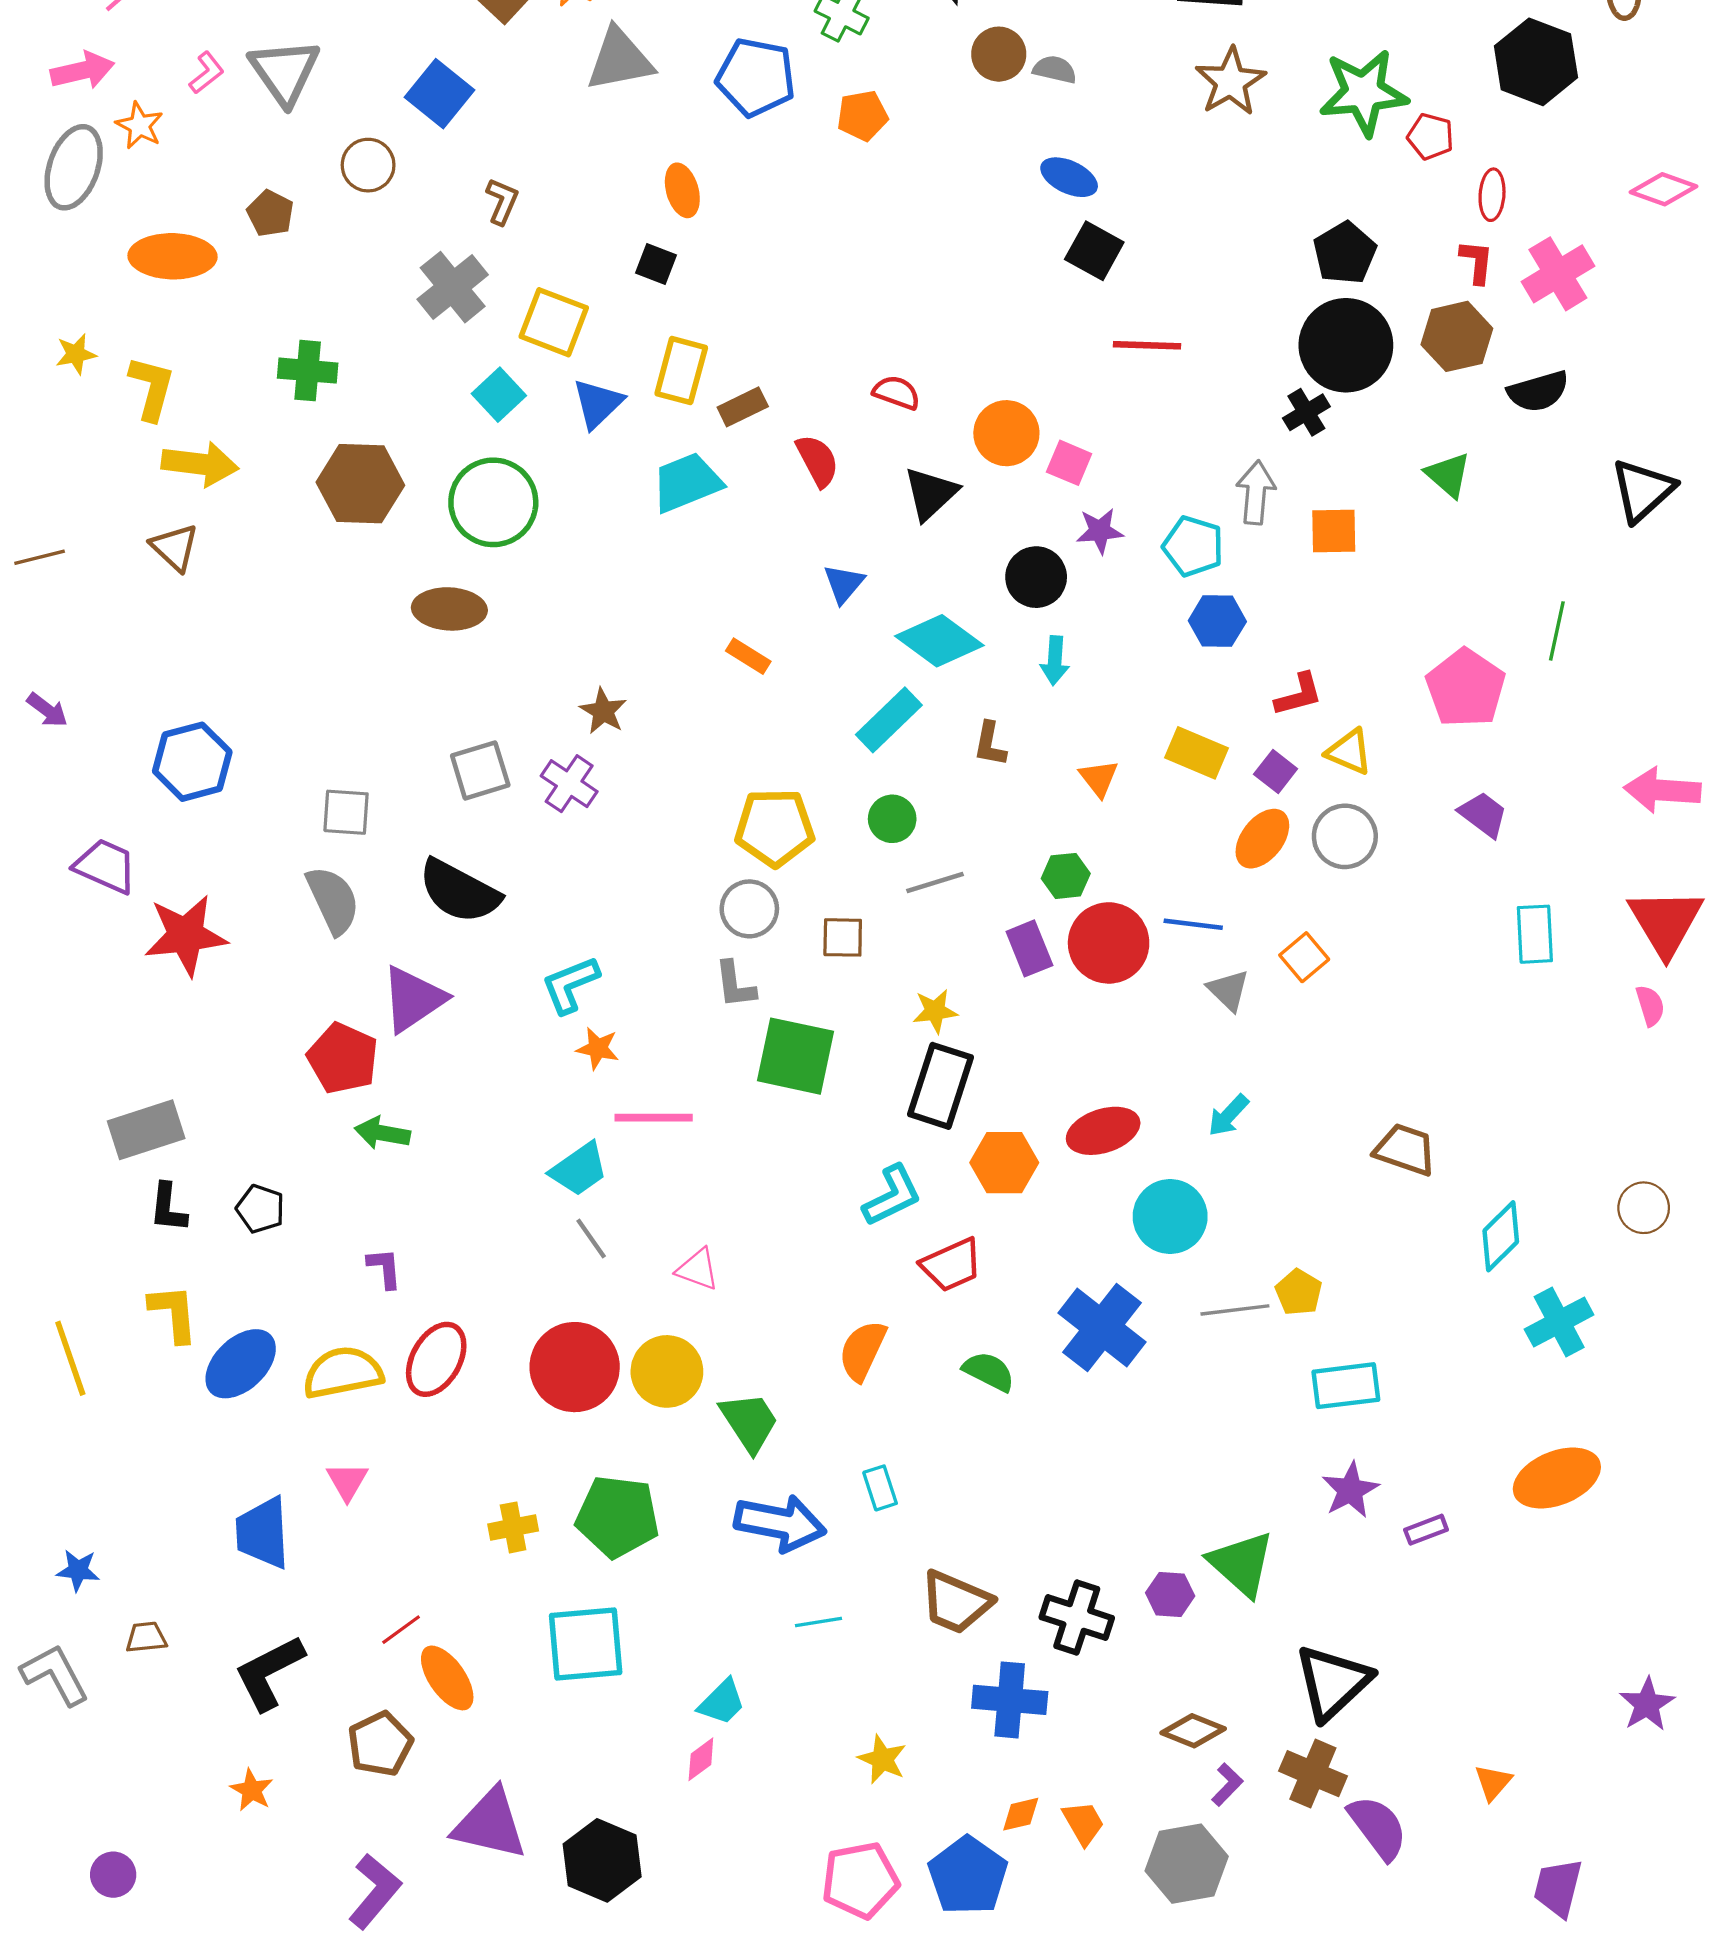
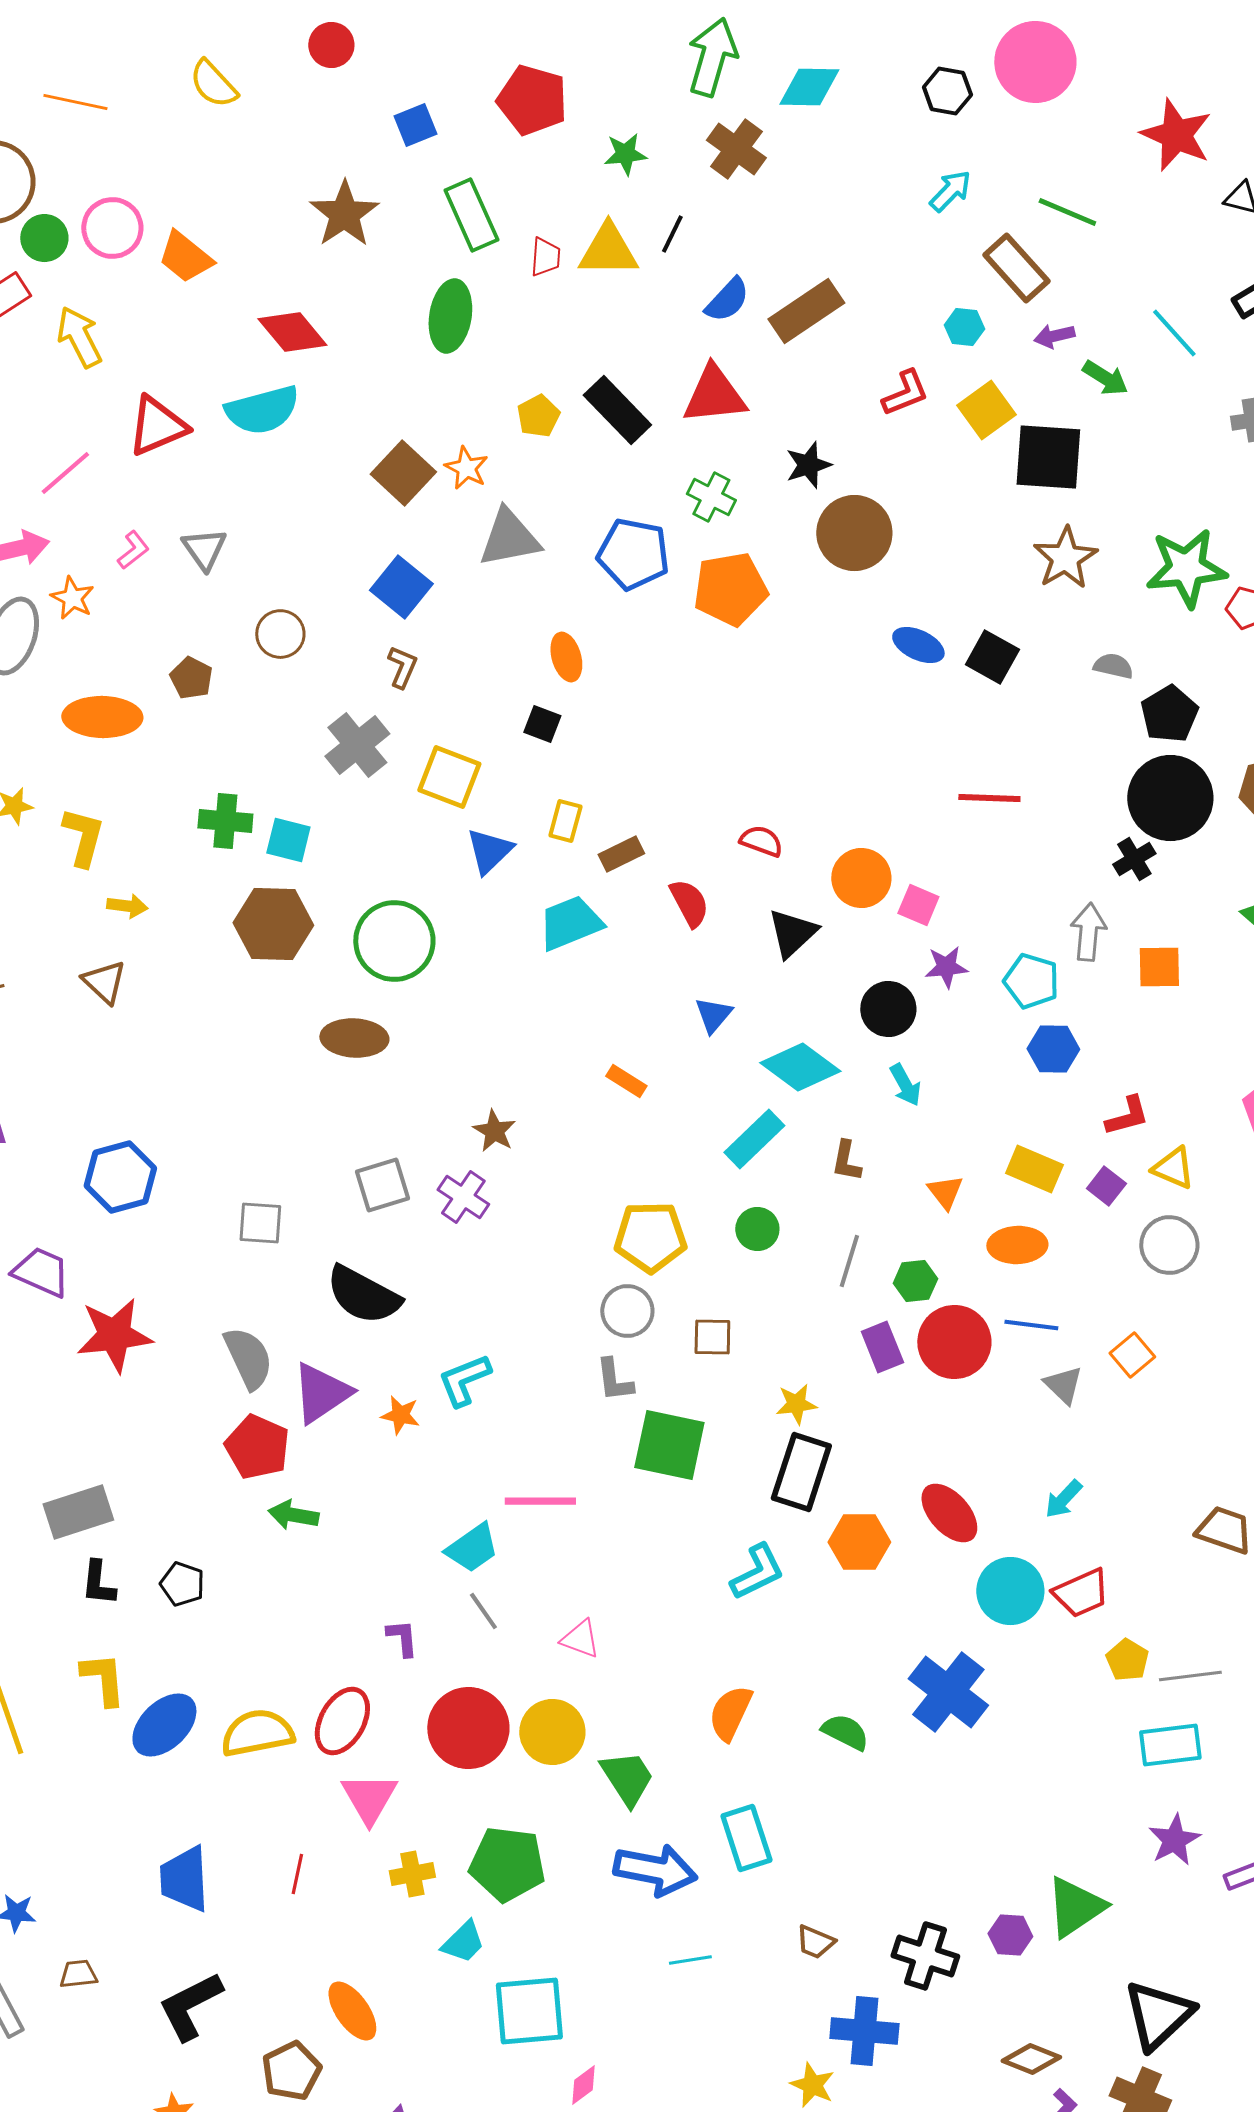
brown circle: (999, 54) -> (854, 533), size x1.5
gray semicircle: (1055, 69) -> (1113, 666), moved
gray triangle: (285, 72) -> (204, 549), size x0.7
blue square: (439, 94) -> (401, 587), moved
orange pentagon: (862, 116) -> (730, 589), size x1.6
black square: (1094, 251) -> (992, 657), moved
yellow rectangle: (681, 371) -> (565, 821), size x0.7
cyan square: (499, 395) -> (288, 840), moved, turned -33
yellow arrow: (200, 464) -> (127, 906), size x0.6
cyan arrow: (1055, 661) -> (905, 1085), turned -33
orange ellipse: (1262, 839) -> (1017, 1245), moved, turned 50
gray line: (935, 883) -> (849, 1261), moved, turned -56
gray semicircle: (333, 900) -> (248, 1358), moved
orange star: (598, 1048) -> (400, 1415), moved
red ellipse: (1103, 1131) -> (949, 1513), turned 66
red trapezoid: (951, 1265) -> (1081, 1593), moved
purple L-shape: (385, 1268) -> (402, 1638), moved
gray line: (1235, 1310) -> (1190, 1676), moved
pink triangle: (347, 1481) -> (369, 1798), moved, size x1.5
cyan rectangle: (880, 1488) -> (746, 1838), size x1.6
green triangle: (1242, 1564) -> (1075, 1907), turned 44
brown trapezoid: (956, 1602) -> (815, 1942), size x0.6
red line: (401, 1630) -> (297, 1874), moved, turned -42
cyan square: (586, 1644) -> (529, 2011), moved
cyan trapezoid: (722, 1702) -> (463, 1942), moved
yellow star: (882, 1759) -> (812, 2085), moved

